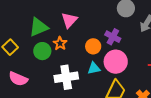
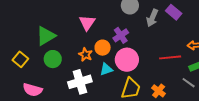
pink triangle: (69, 20) -> (87, 23), moved
purple cross: (113, 37) -> (121, 35), turned 35
orange star: (60, 43) -> (85, 55), moved

